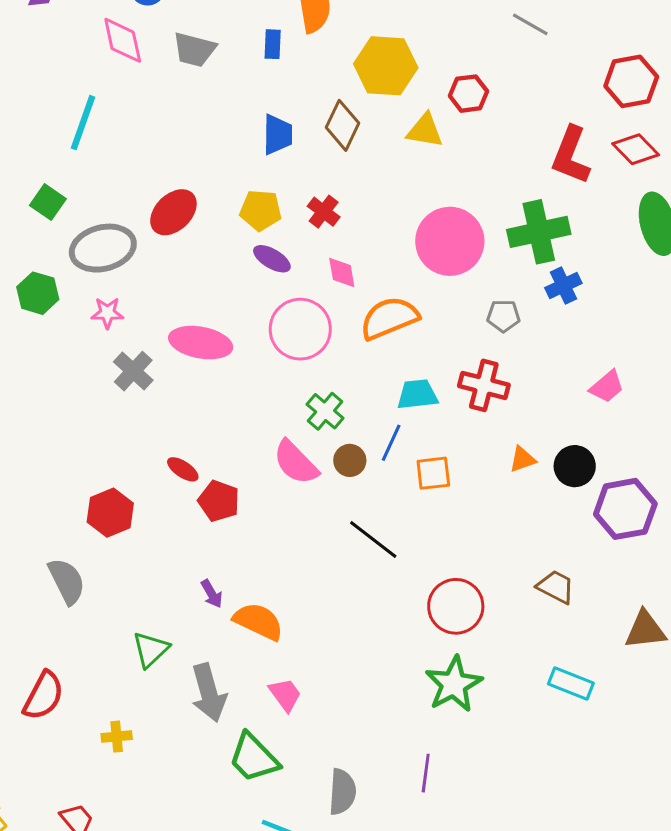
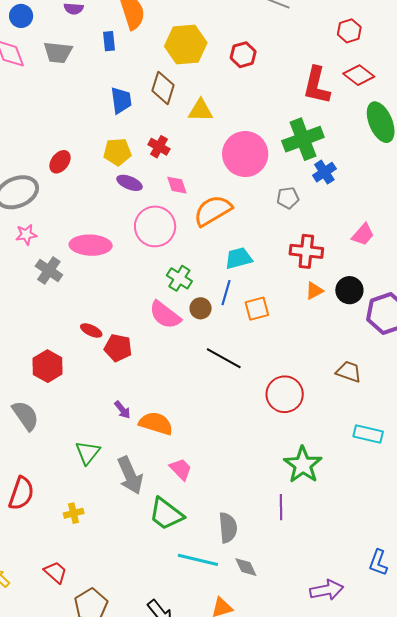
red hexagon: (631, 81) -> (349, 31), size x0.7
yellow triangle: (425, 131) -> (201, 110), moved
red ellipse: (173, 212) -> (60, 162), size x0.7
red cross: (484, 385) -> (306, 251), moved
green star: (454, 684) -> (303, 465), moved

